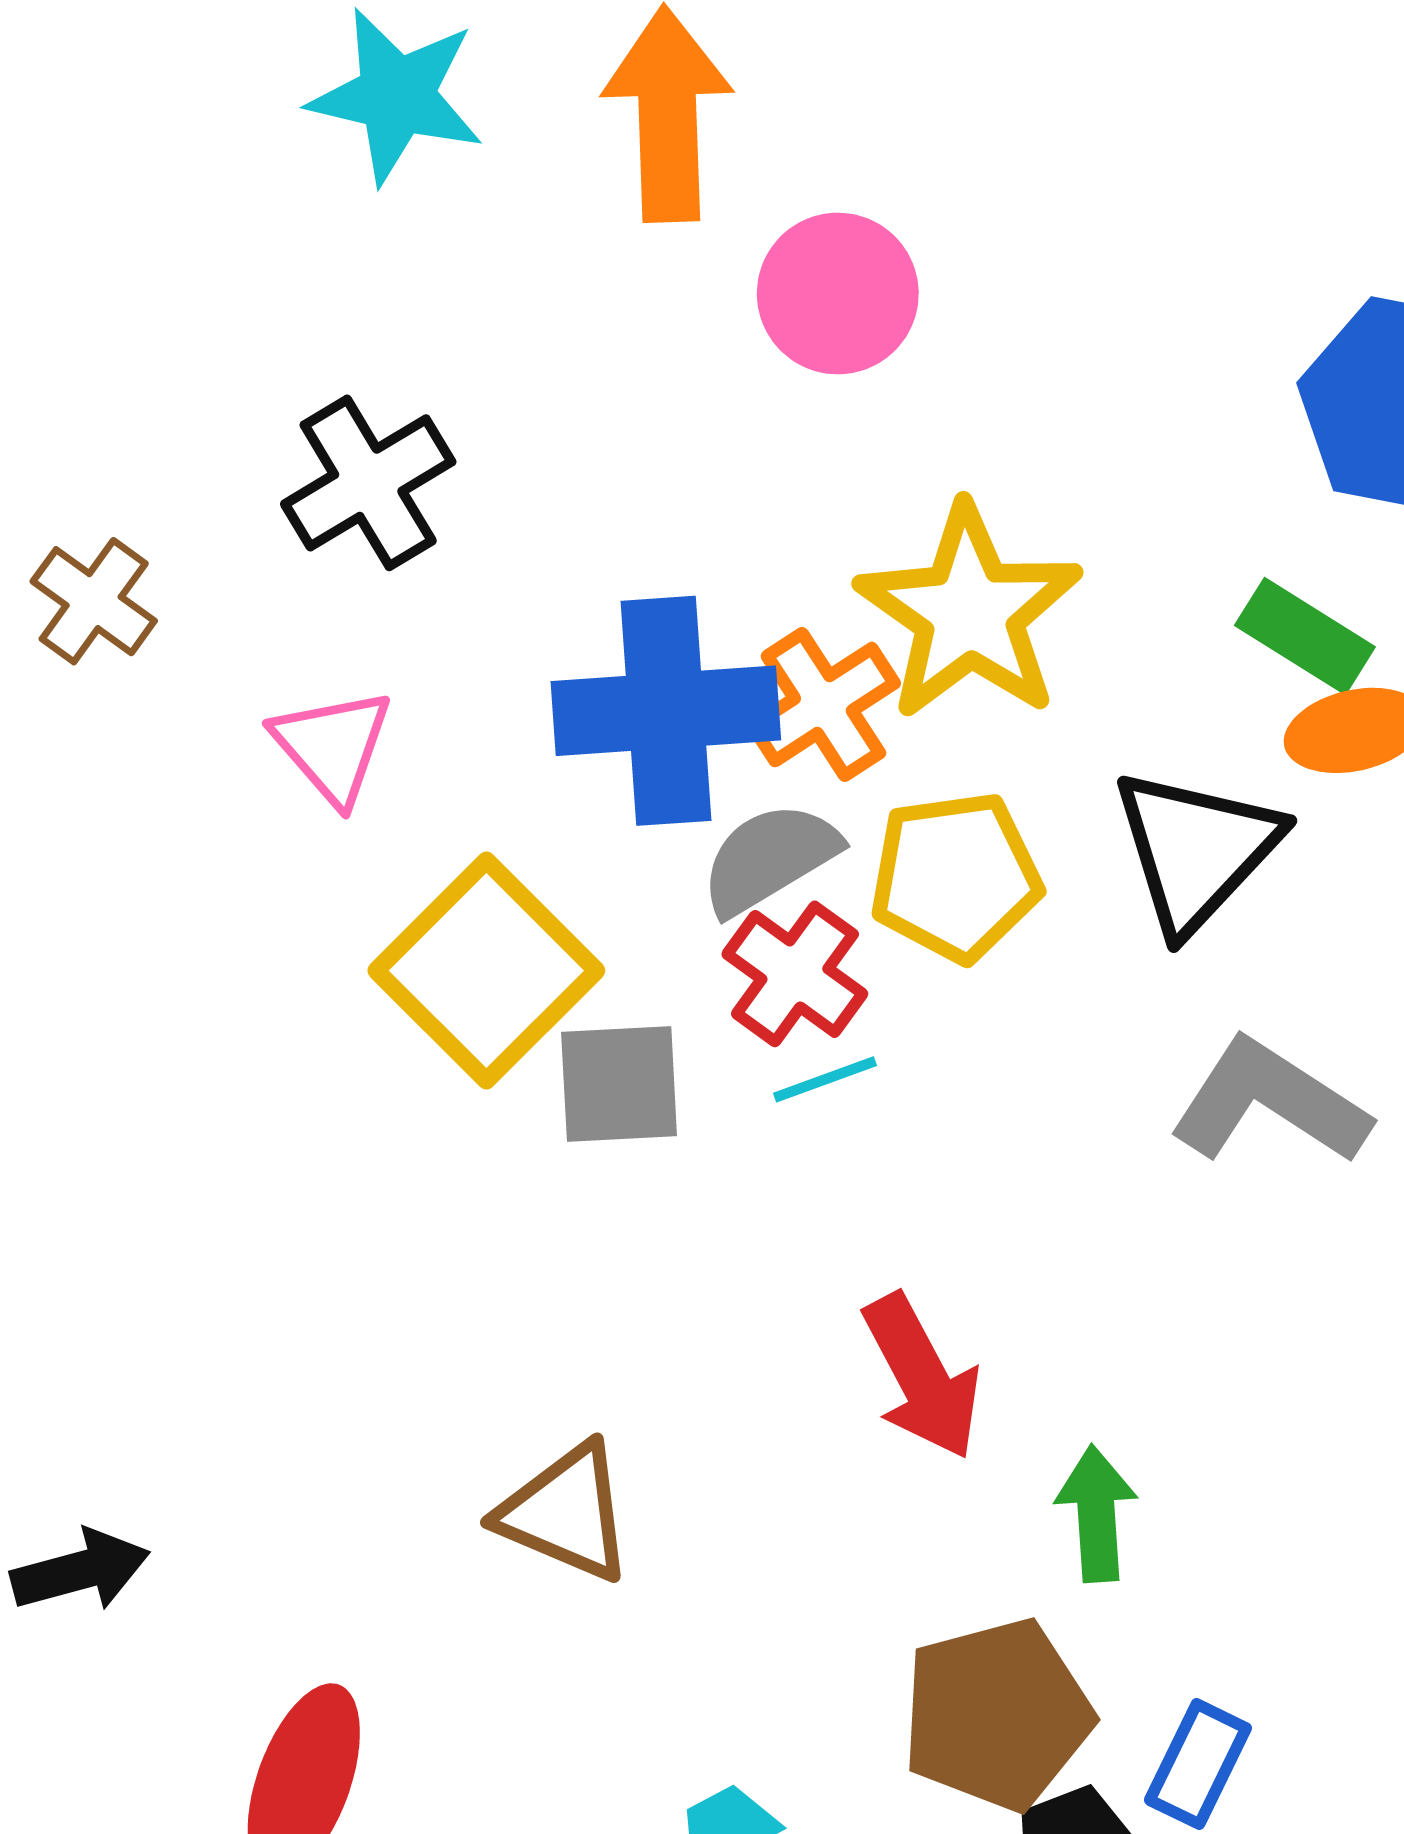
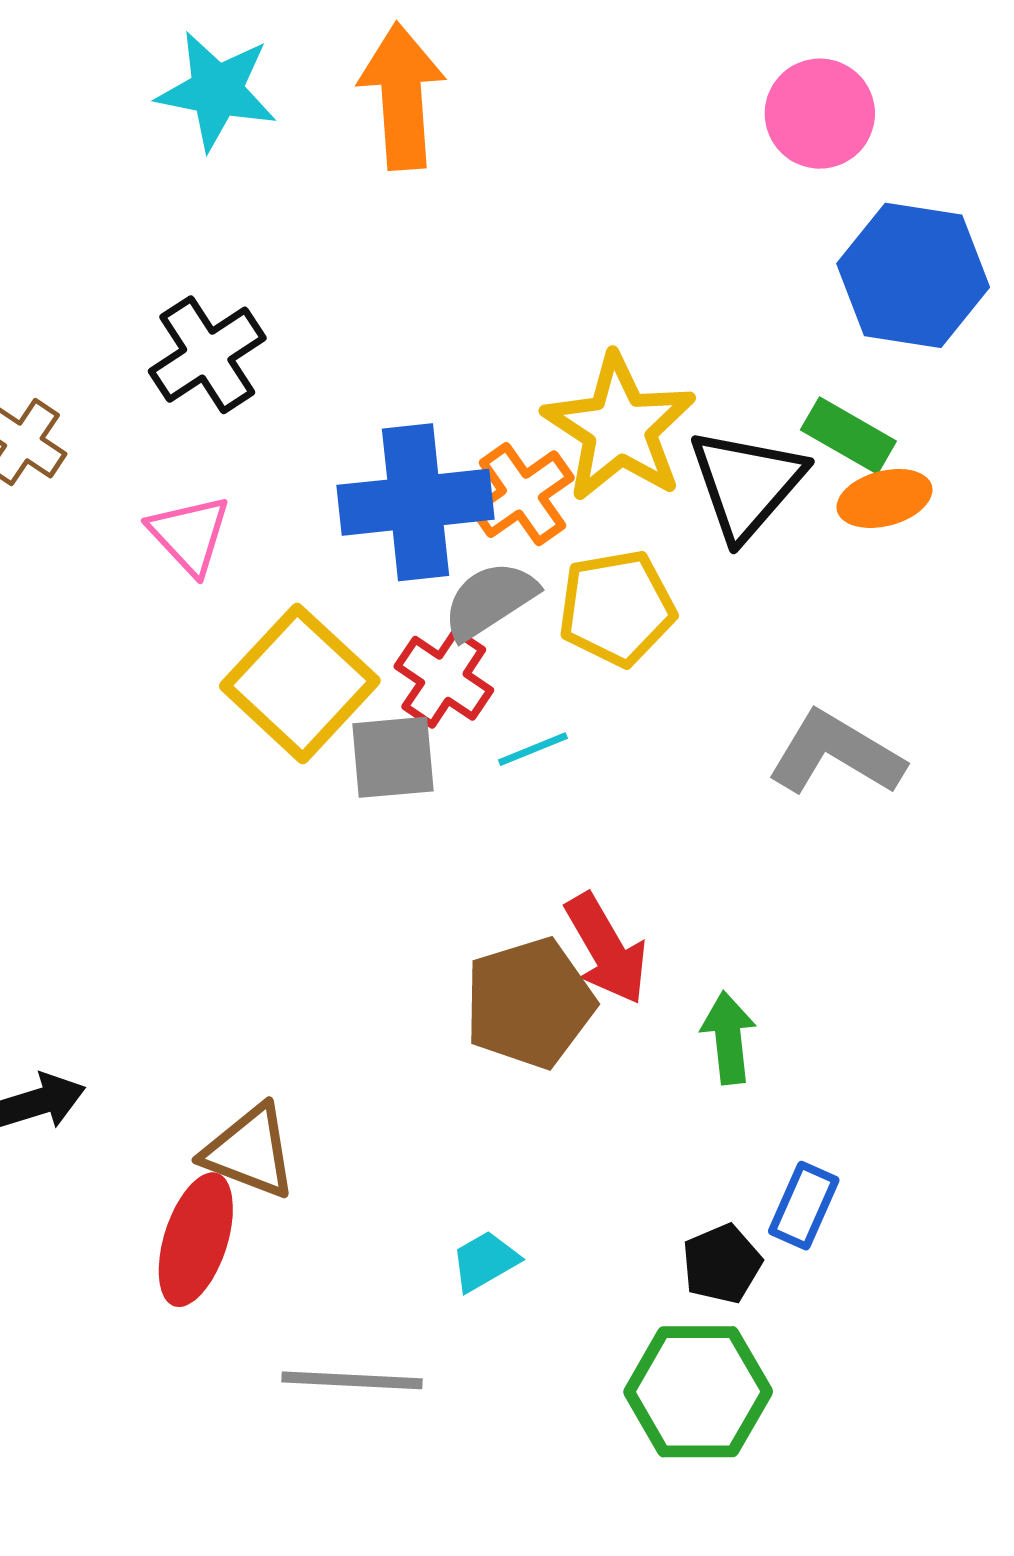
pink circle: (838, 294) -> (820, 114), moved
black triangle: (1196, 850) -> (746, 484), moved
red cross: (795, 974) -> (444, 678), moved
brown triangle: (566, 1513) -> (250, 1152), moved
brown pentagon: (997, 1714) -> (529, 1003), moved

